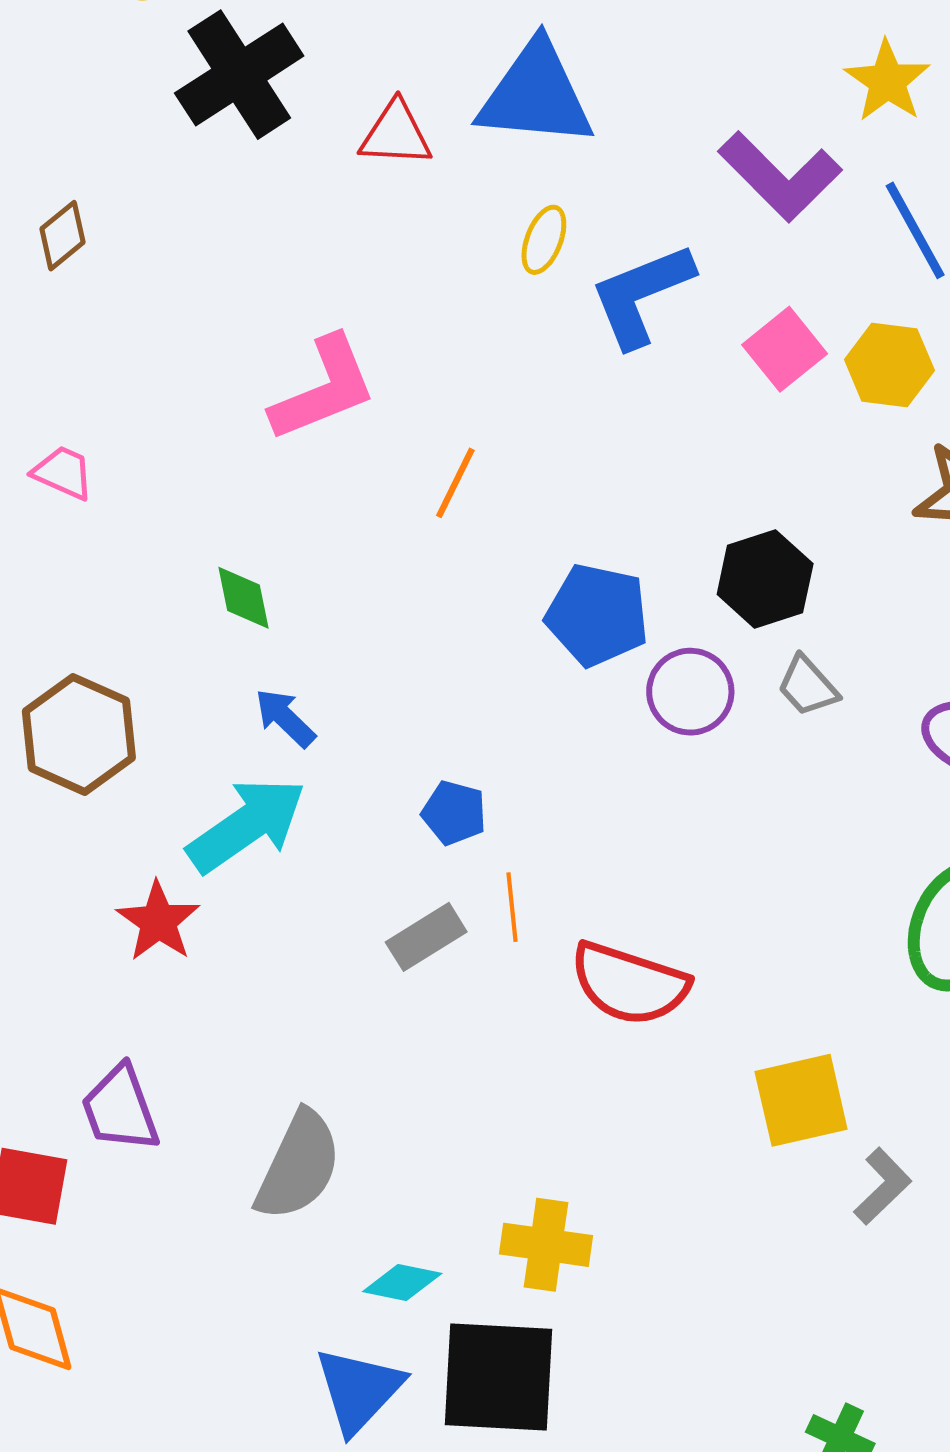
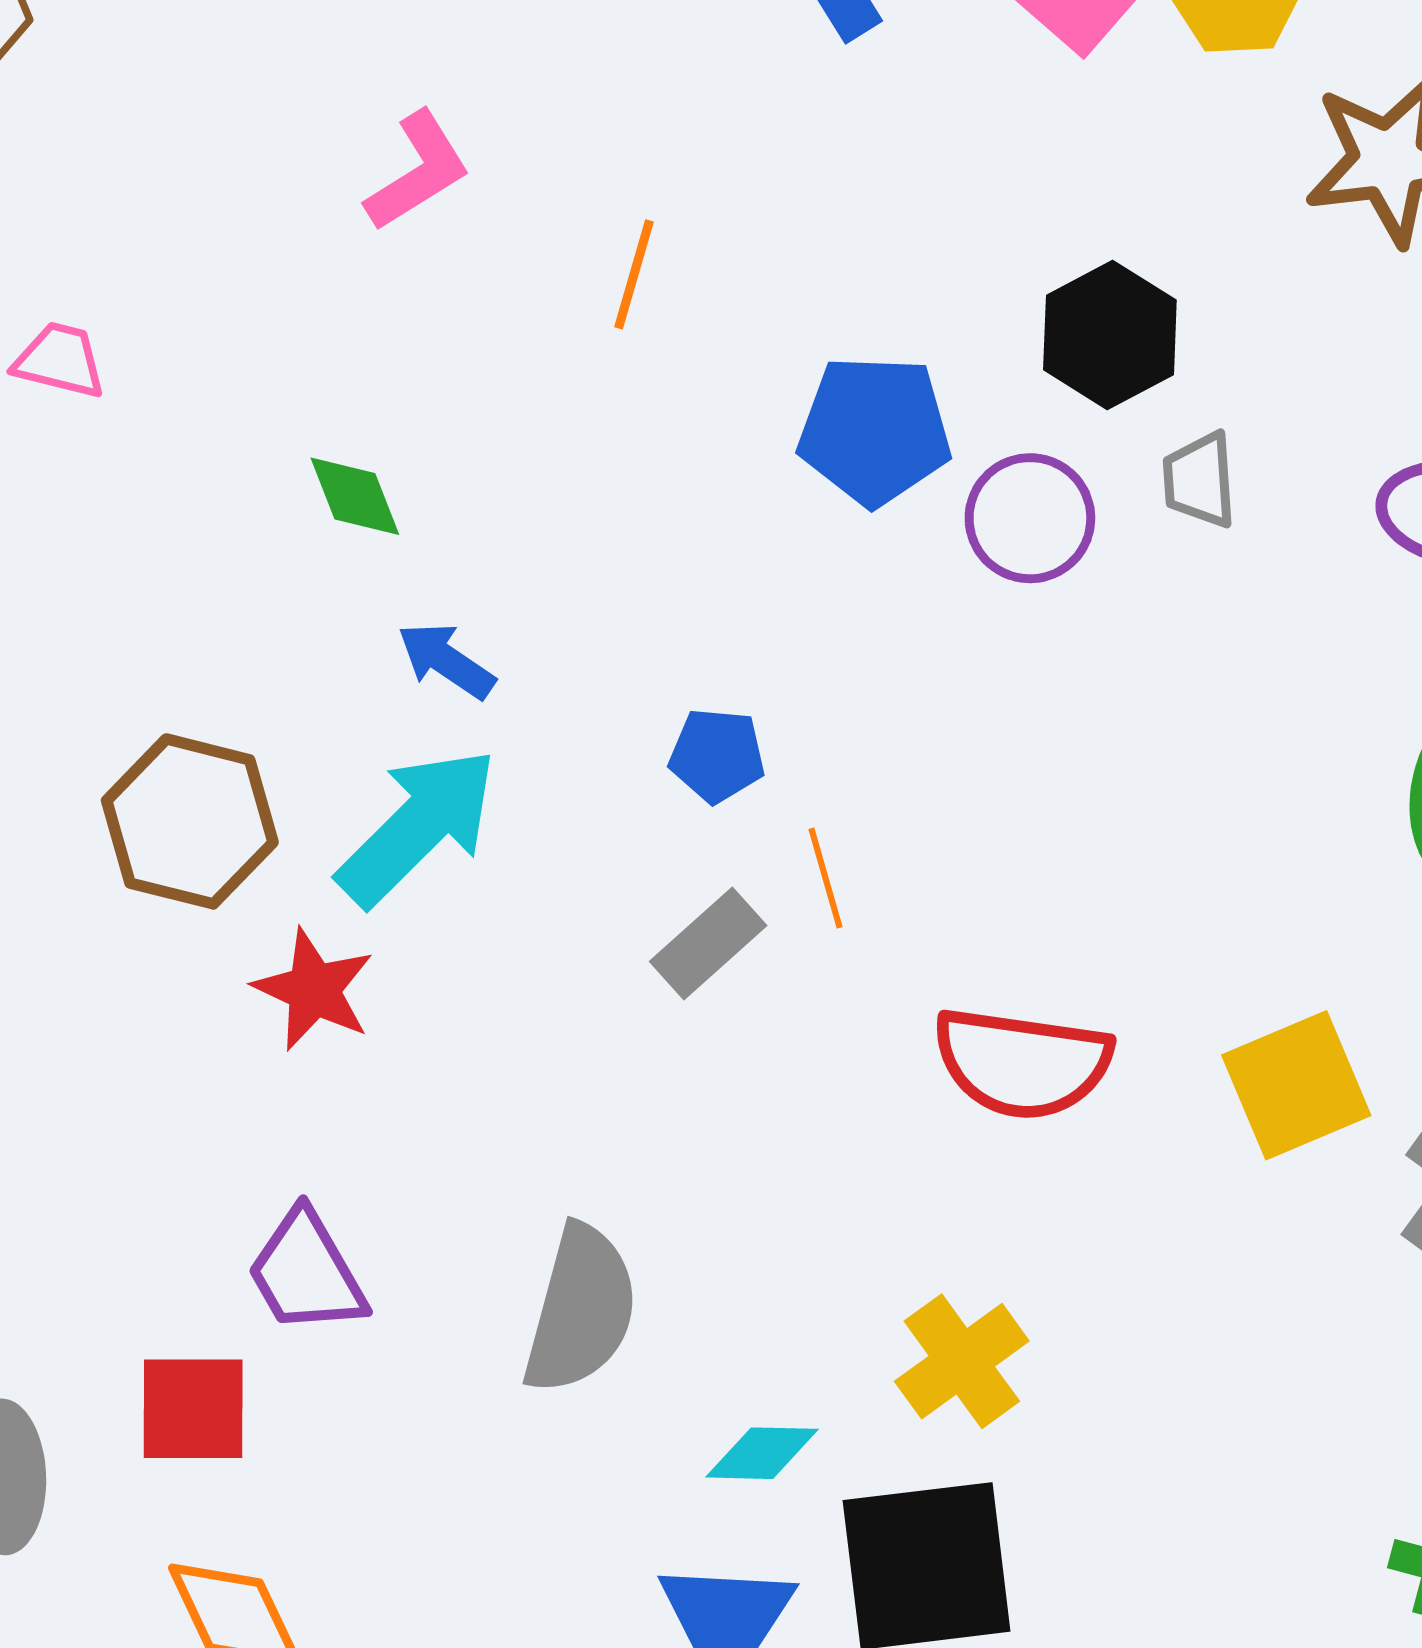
pink L-shape: (324, 389) -> (418, 171), size x0.7
gray trapezoid: (808, 686) -> (1199, 480), turned 48
brown hexagon: (79, 734) -> (190, 821), moved
red semicircle: (629, 984) -> (1022, 1063), moved
yellow cross: (546, 1245) -> (962, 1361), turned -34

